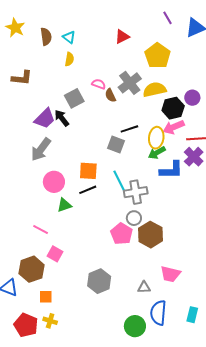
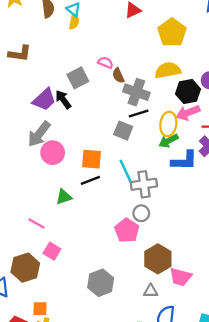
yellow semicircle: (69, 59) -> (74, 22), moved
gray cross: (130, 83) -> (136, 92), moved, turned -35
pink circle: (54, 182) -> (53, 153), moved
brown hexagon: (151, 235) -> (158, 259), moved
orange square: (46, 297) -> (40, 309), moved

